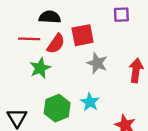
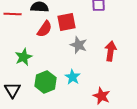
red line: (29, 39) -> (13, 14), moved
green star: (40, 68) -> (24, 57), moved

